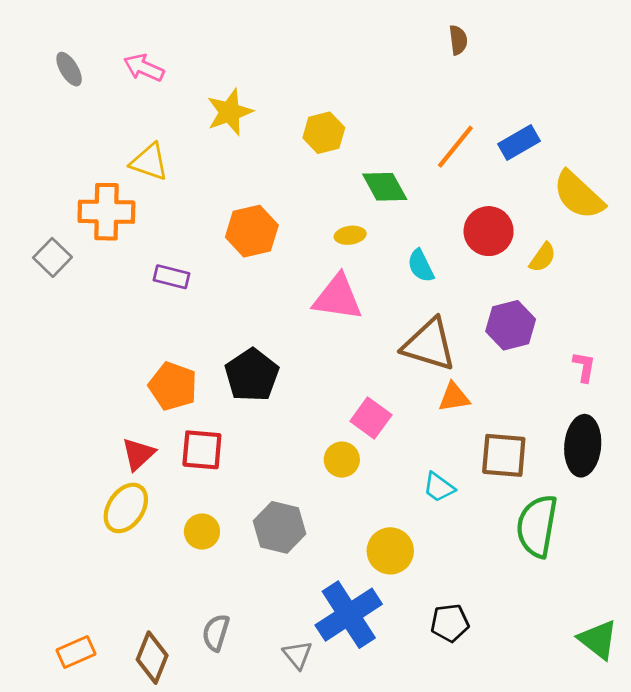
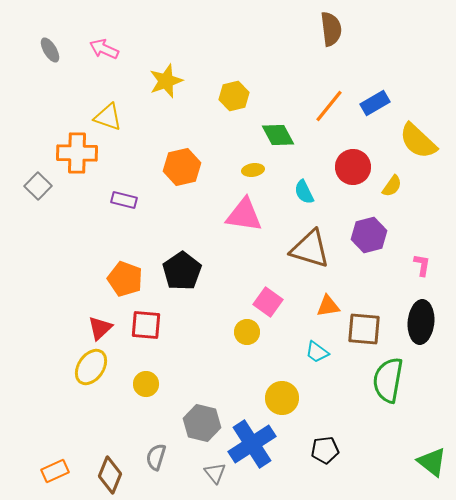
brown semicircle: (458, 40) -> (331, 29), size x1.6
orange triangle: (454, 397) -> (328, 306), moved
gray hexagon: (280, 527) -> (202, 423), moved

